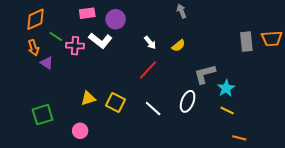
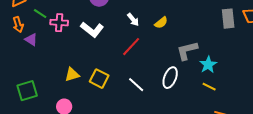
white L-shape: (100, 41) -> (92, 30), moved

